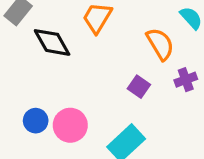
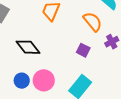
black diamond: (52, 42) -> (28, 47), moved

